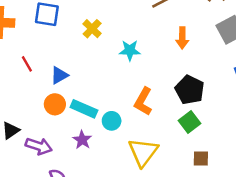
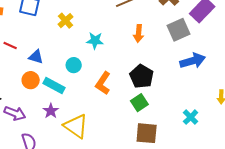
red line: (27, 64) -> (10, 46), turned -40
blue triangle: (59, 75) -> (36, 57), turned 42
cyan circle: (112, 121) -> (74, 65), moved
yellow triangle: (143, 152) -> (76, 126), moved, turned -36
brown square: (201, 159) -> (147, 133), size x1.6

